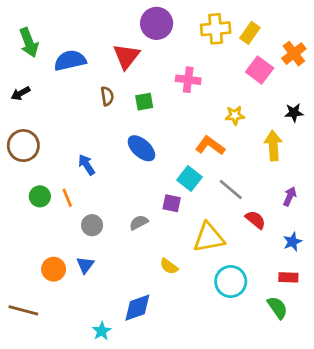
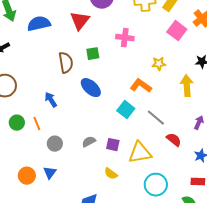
brown semicircle: (107, 96) -> (66, 63), moved, size x1.5
purple square: (172, 203) -> (113, 145), moved

